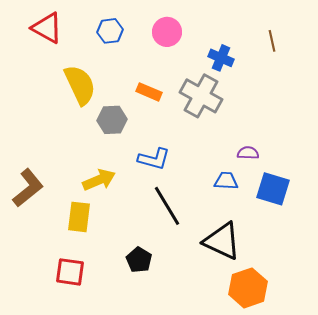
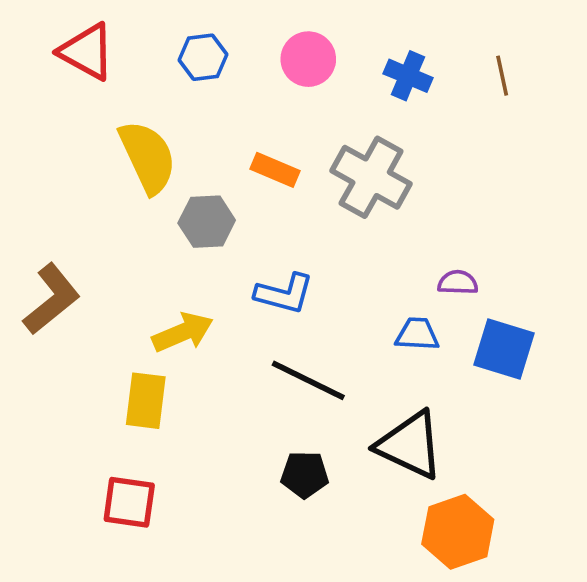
blue cross: (221, 58) -> (408, 76), moved
brown L-shape: (28, 188) -> (52, 299), moved
black line: (167, 206) -> (308, 380), turned -33
black pentagon: (139, 260) -> (305, 475), moved, turned -30

